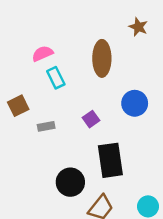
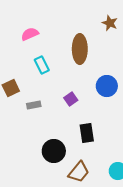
pink semicircle: (42, 54) -> (30, 34), moved
black rectangle: (110, 160) -> (87, 133), size x0.7

